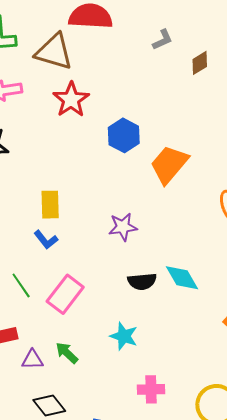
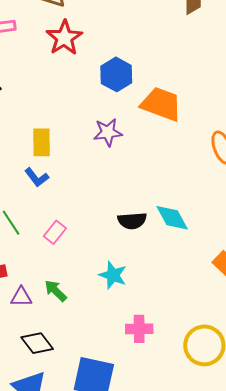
orange trapezoid: (169, 164) -> (161, 104), turned 69
purple star: (123, 227) -> (108, 132), moved
pink rectangle: (65, 294) -> (55, 232), size x0.6

